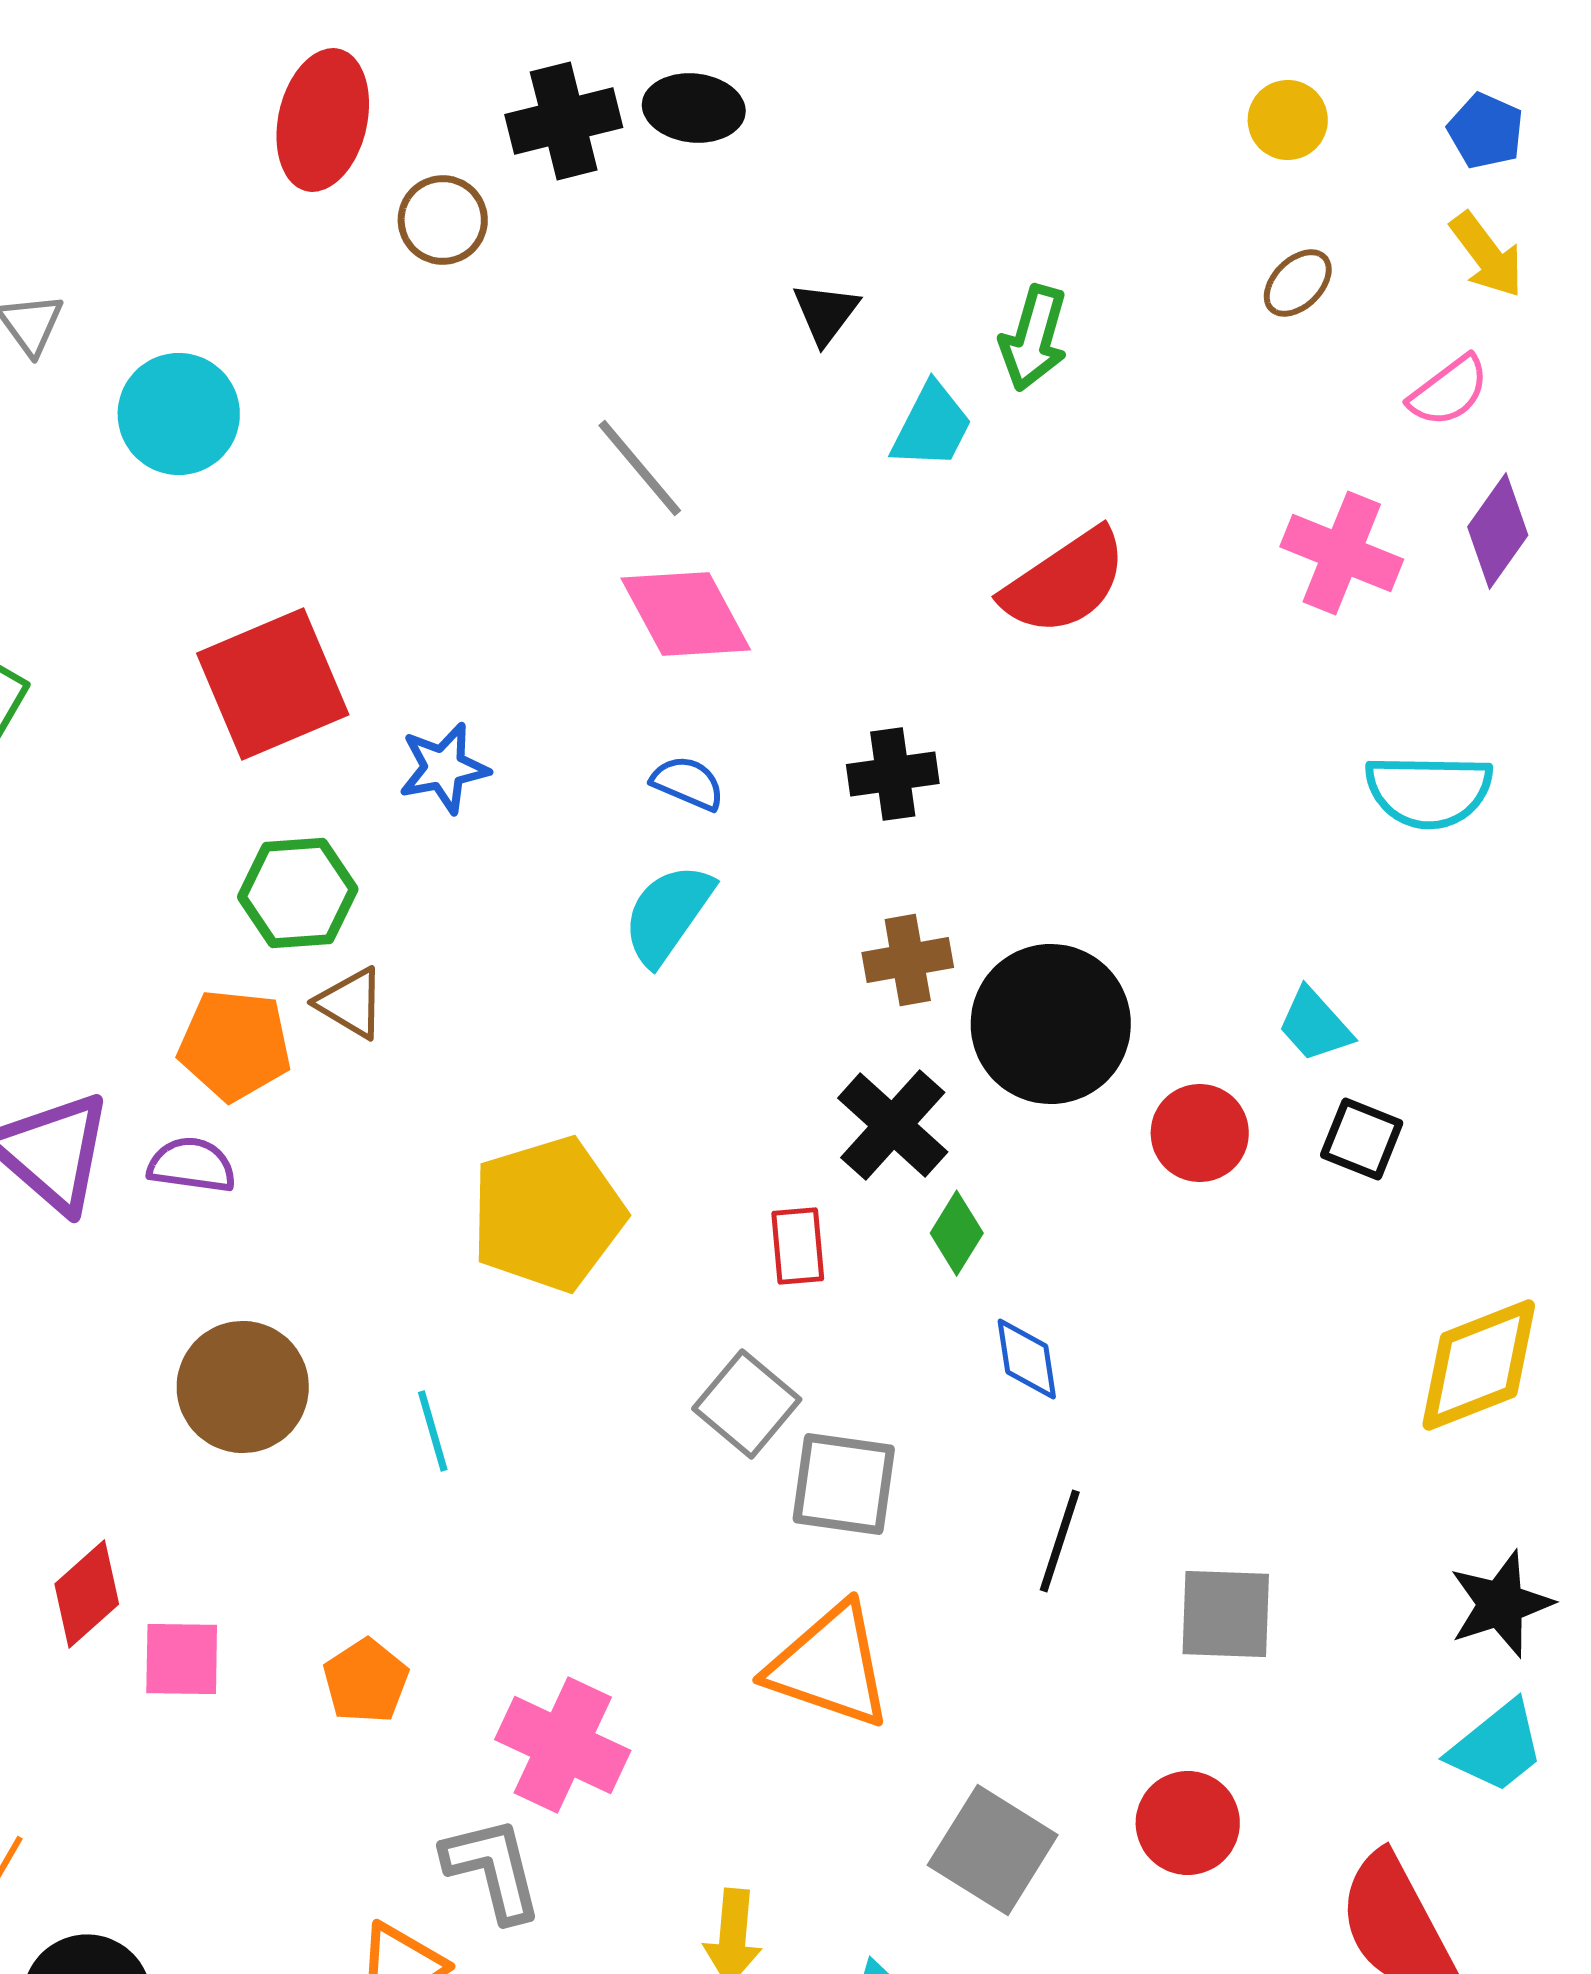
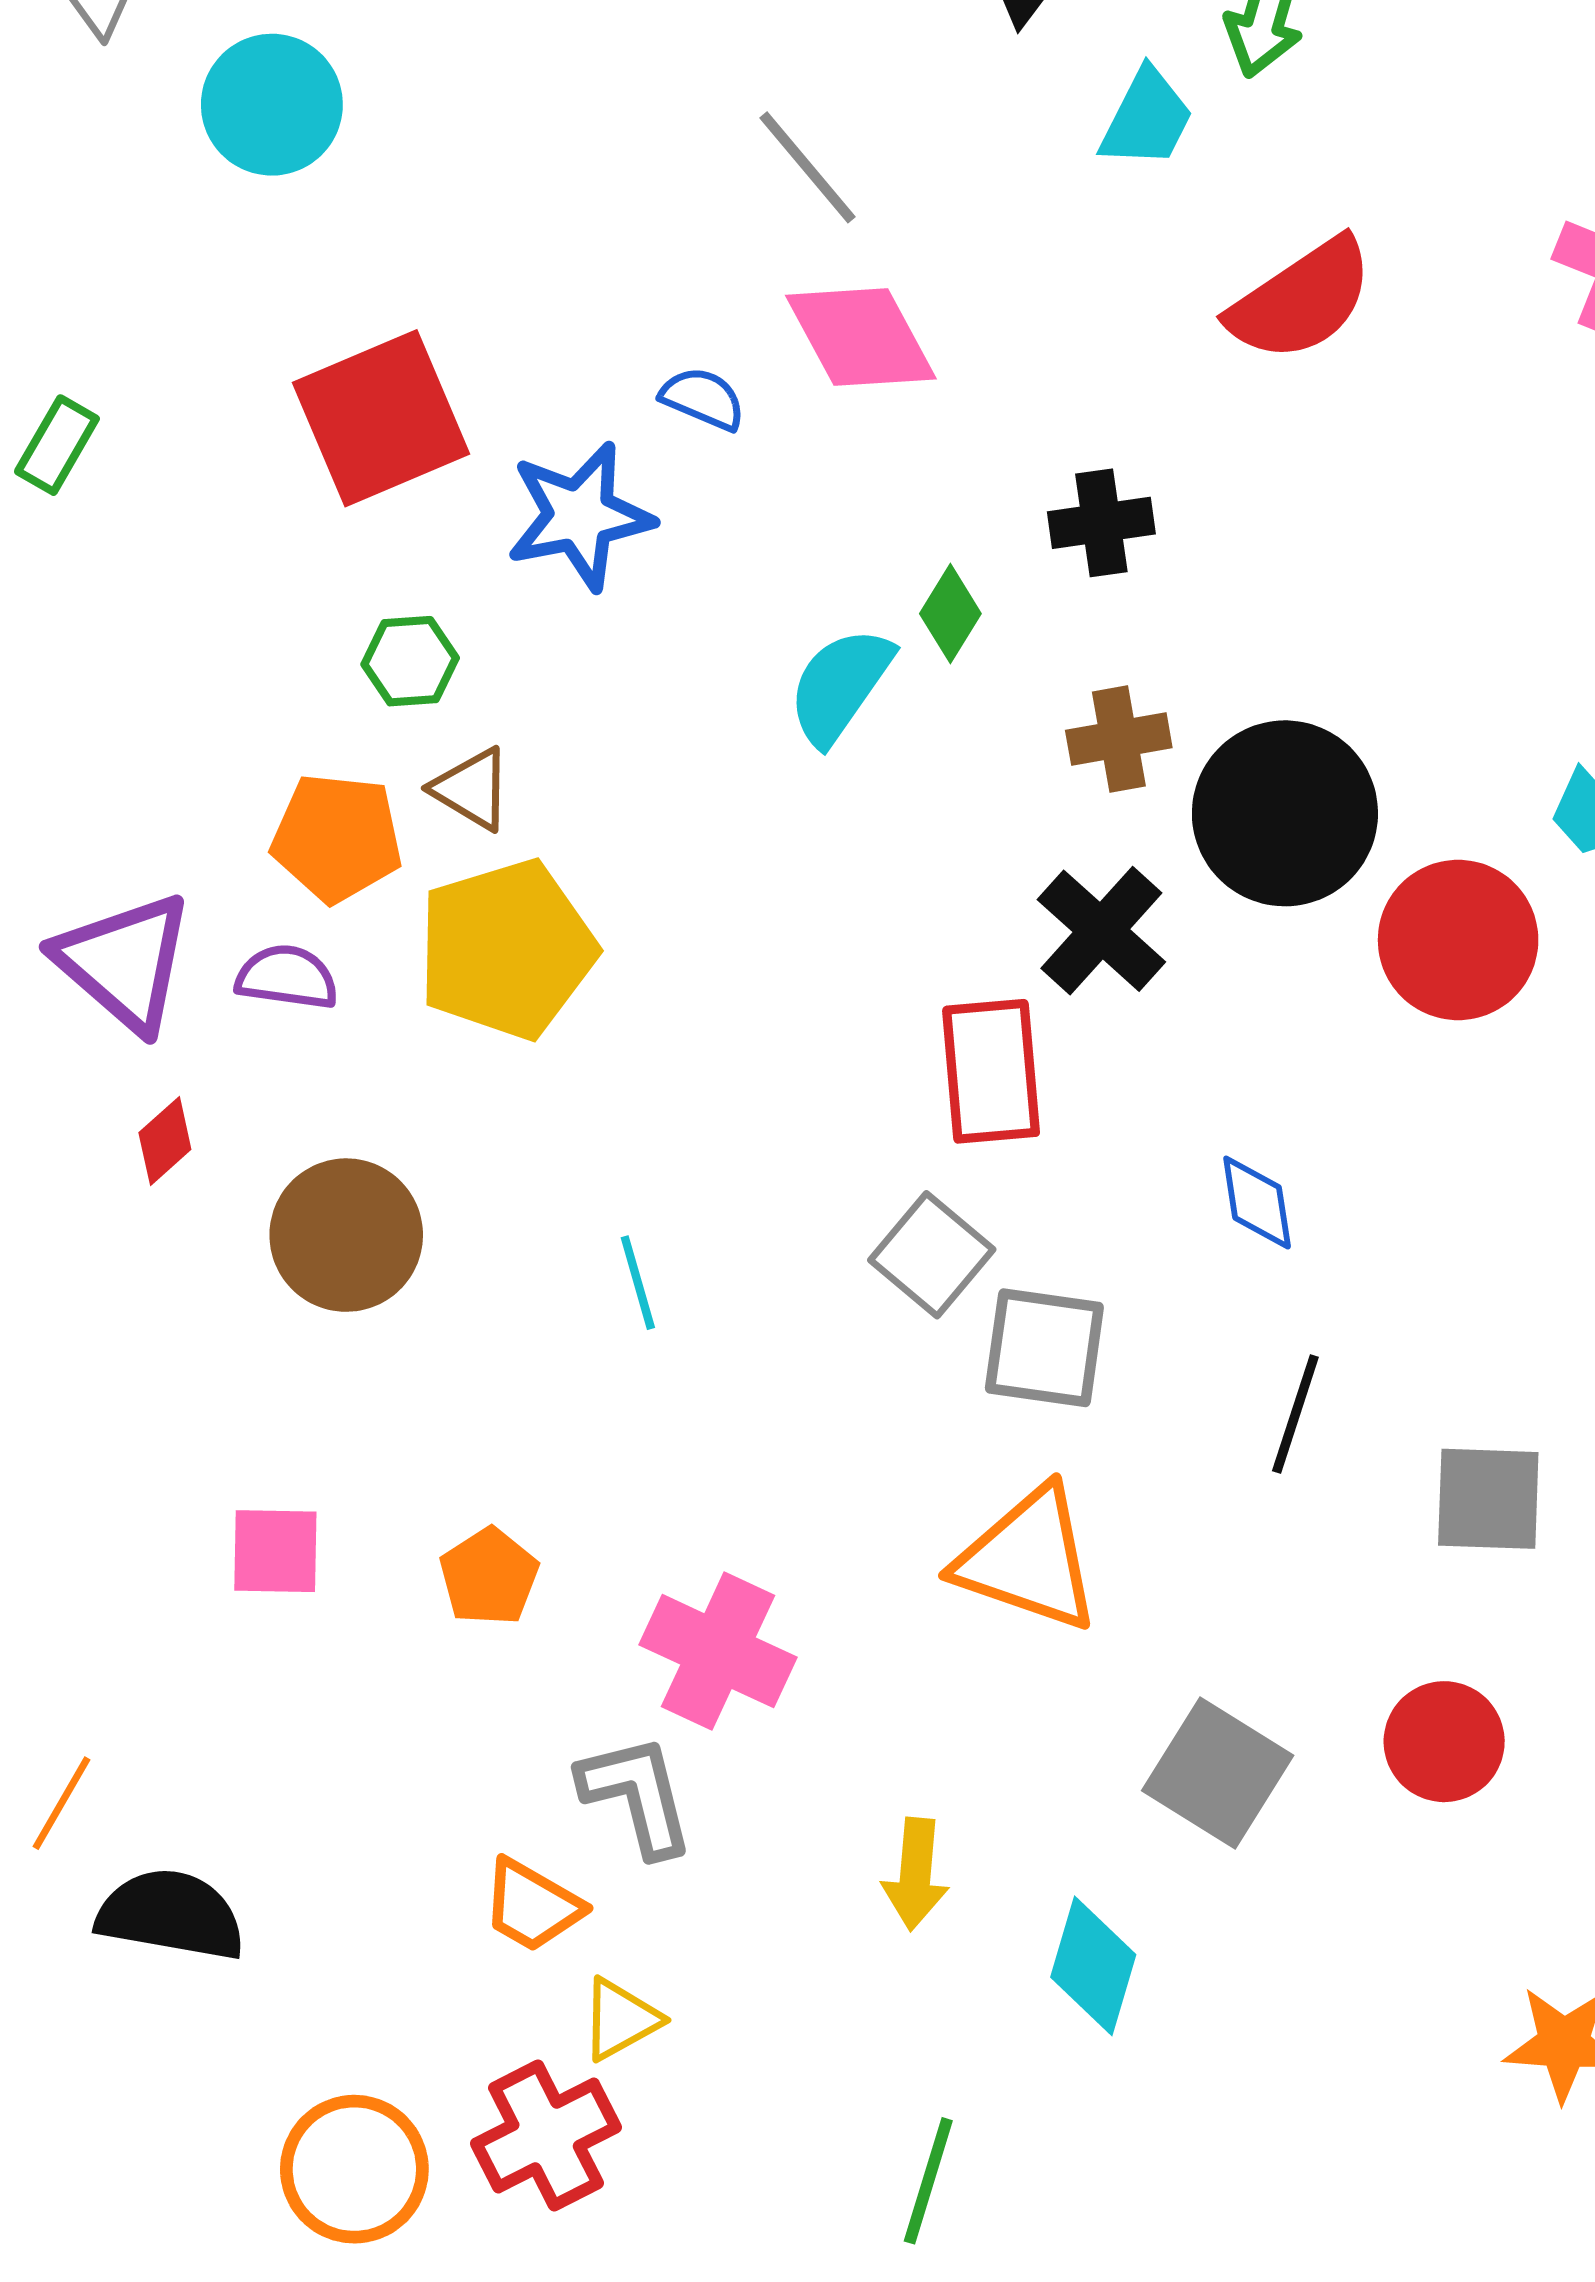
blue star: (444, 768) -> (580, 516), size x1.4
blue semicircle: (688, 783) -> (703, 399), moved
green hexagon: (298, 893) -> (410, 661), size x0.7
red circle: (1200, 1133) -> (1458, 940), size x1.4
yellow pentagon: (548, 1214) -> (507, 949), moved
green diamond: (957, 1233) -> (950, 614), moved
red rectangle: (798, 1246) -> (991, 1071), size x1.6
cyan line: (433, 1431) -> (638, 1283), moved
red diamond: (87, 1594) -> (165, 1141), moved, size x0.7

